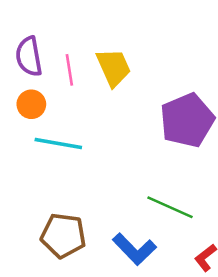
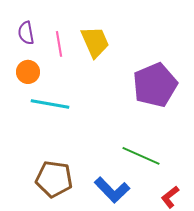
purple semicircle: (29, 56) -> (26, 33), size x0.7

